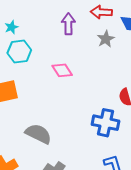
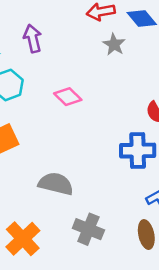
purple arrow: (68, 24) -> (33, 38), moved

